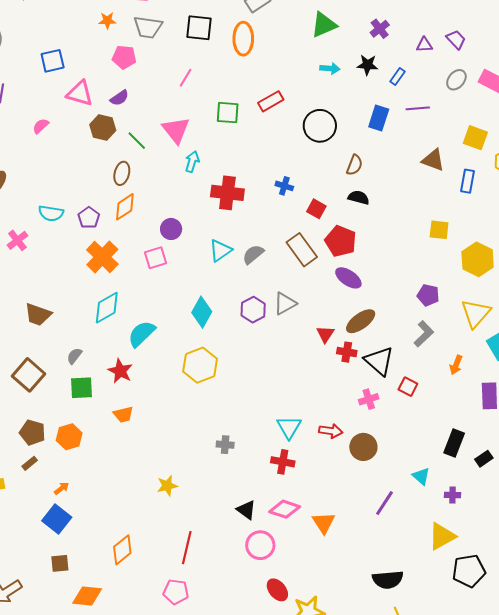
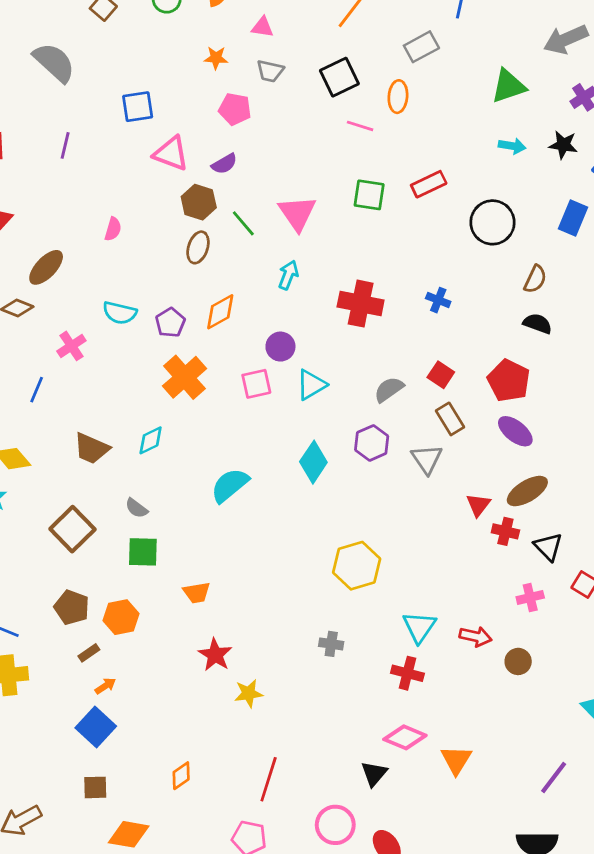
gray trapezoid: (148, 27) -> (270, 71), size x0.7
black square: (199, 28) -> (339, 77), turned -36
orange ellipse: (243, 39) -> (398, 97), size x0.7
pink line: (186, 78) -> (360, 126), moved, turned 72
pink semicircle: (41, 126) -> (113, 229), moved, turned 144
cyan arrow: (192, 162) -> (288, 275), moved
brown ellipse: (122, 173) -> (198, 247), moved
red square: (316, 209) -> (441, 375), moved
cyan triangle: (220, 250) -> (311, 385), moved
brown rectangle: (302, 250) -> (450, 419), moved, size x0.7
gray triangle: (285, 303) -> (427, 459), turned -40
cyan diamond: (107, 308) -> (151, 440), moved, size x0.7
purple hexagon: (253, 310) -> (372, 443), moved
gray semicircle: (74, 356) -> (136, 508), turned -96
black triangle: (379, 361) -> (548, 547), size x0.7
yellow hexagon: (200, 365) -> (357, 566), moved
red star: (120, 371) -> (215, 655), moved
brown circle: (363, 447) -> (518, 661), size x0.7
brown rectangle: (30, 463) -> (89, 653), moved
purple line: (385, 503) -> (554, 778), moved
black triangle: (246, 510) -> (374, 774), moved, turned 30
pink circle: (260, 545) -> (335, 825), moved
orange diamond: (122, 550) -> (181, 776), size x0.7

